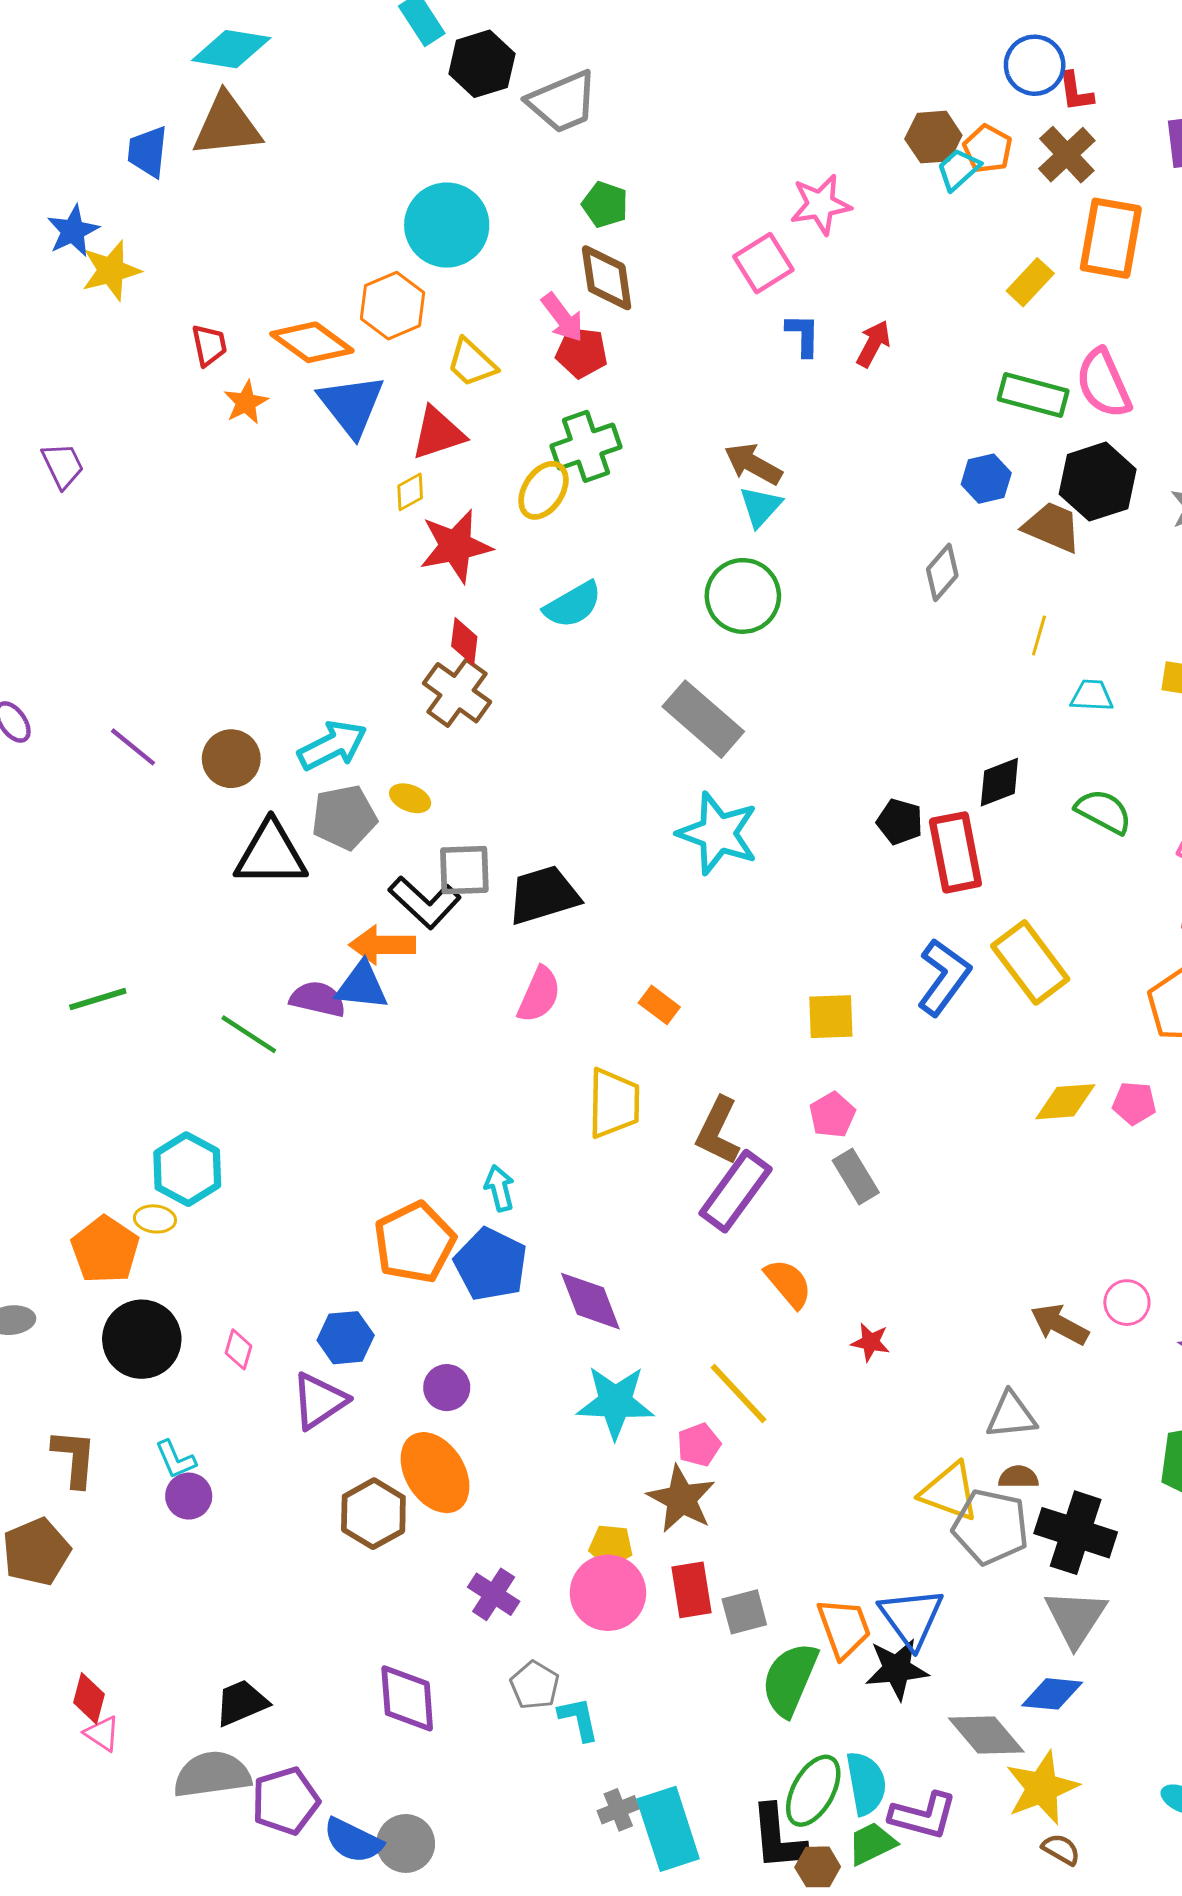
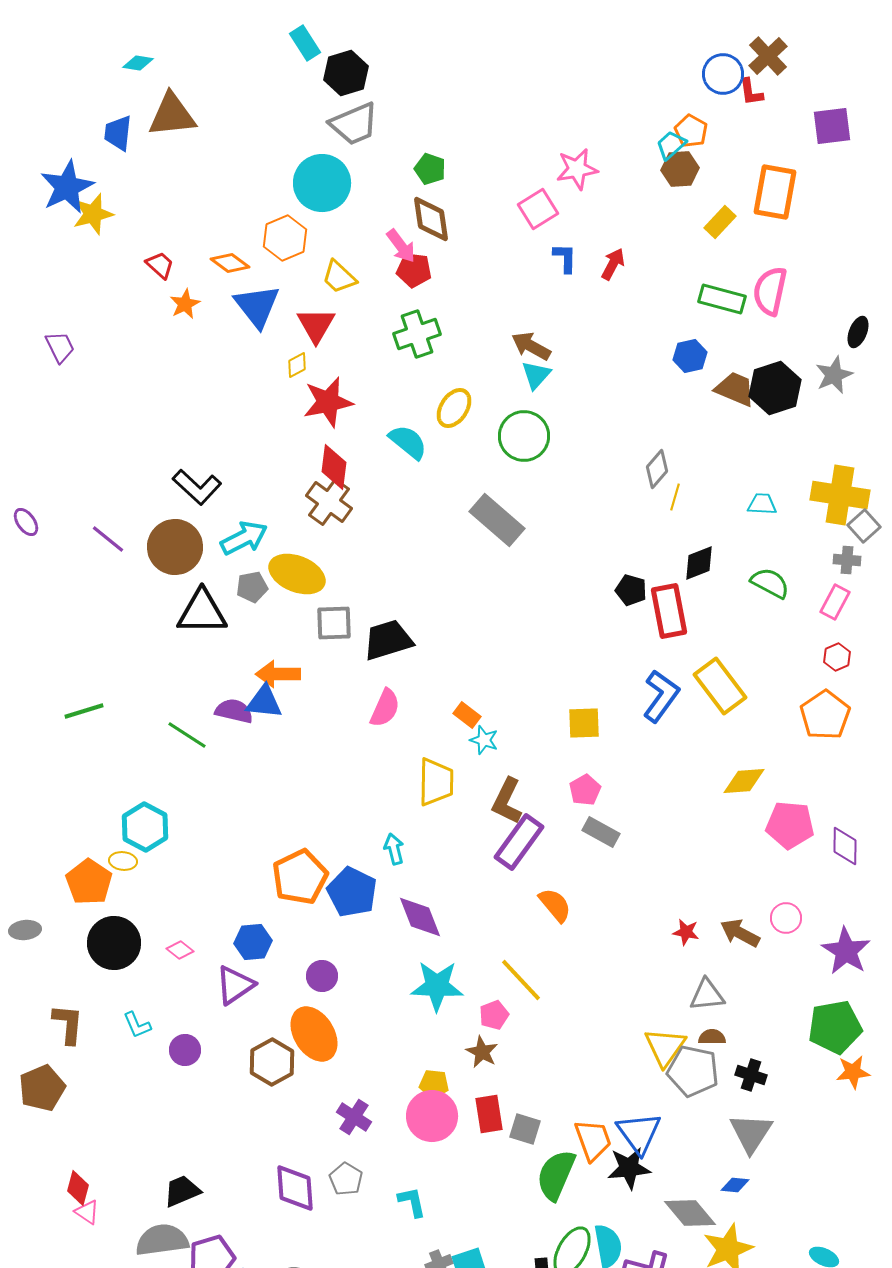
cyan diamond: (231, 49) -> (138, 63), moved, size x0.6
gray trapezoid: (563, 102) -> (354, 124), moved
brown hexagon: (933, 137) -> (680, 169), moved
brown cross: (1067, 155) -> (768, 56), moved
blue star: (73, 231) -> (67, 187), size x1.5
orange diamond: (312, 342) -> (230, 263), size x0.7
red trapezoid: (209, 345) -> (160, 265), turned -36
pink semicircle: (1103, 383) -> (770, 291), turned 36
red triangle: (438, 433) -> (316, 325), turned -42
black hexagon: (1098, 482) -> (775, 388), moved
yellow ellipse: (543, 490) -> (454, 408), moved
gray diamond: (942, 572) -> (657, 469), moved
cyan semicircle: (573, 605) -> (408, 442), turned -111
yellow line: (1039, 636) -> (675, 497), moved
red diamond: (464, 641) -> (334, 467), size x1.4
brown circle: (231, 759) -> (175, 547), size x1.4
yellow ellipse: (410, 798) -> (297, 574), size x2.0
gray pentagon: (344, 817) -> (252, 587), size x0.7
cyan star: (718, 833) -> (484, 740), moved, size x0.5
black L-shape: (425, 902) -> (197, 487), moved
pink pentagon: (1134, 1103) -> (790, 825), moved, size x1.6
gray rectangle: (856, 1176) -> (601, 832), turned -30
cyan arrow: (500, 1188) -> (394, 849), moved
red star: (870, 1342) -> (686, 932), moved
pink diamond: (239, 1349) -> (180, 950), turned -68
yellow triangle: (950, 1492) -> (665, 1047), turned 45
purple circle: (189, 1496) -> (185, 1050), moved
brown star: (681, 1499) -> (482, 1052), size x0.7
black cross: (1076, 1533) -> (751, 1075), size x0.6
gray square: (744, 1612) -> (525, 1129), turned 32
gray pentagon: (535, 1685) -> (346, 1179), moved
blue diamond: (1052, 1694) -> (735, 1185), size x0.7

